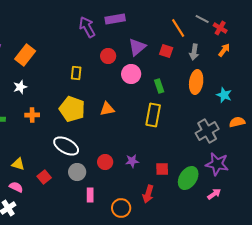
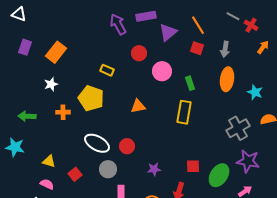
orange line: (178, 28) -> (198, 25), moved
purple triangle: (137, 47) -> (168, 32), moved
orange arrow: (224, 50) -> (263, 47), moved
yellow rectangle: (76, 73) -> (107, 70), turned -72
yellow pentagon: (72, 109) -> (91, 98), moved
purple star: (132, 161) -> (154, 169), moved
red circle: (105, 162) -> (127, 146), moved

